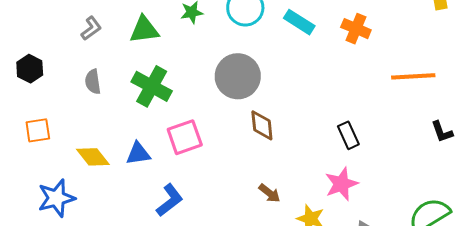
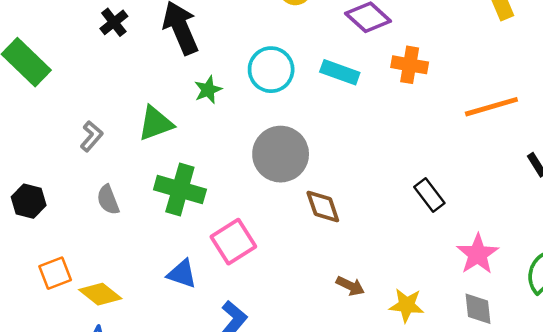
blue triangle: (138, 154) -> (182, 274), turned 40
yellow diamond: (93, 157) -> (100, 294), moved
pink star: (341, 184) -> (478, 254), moved

